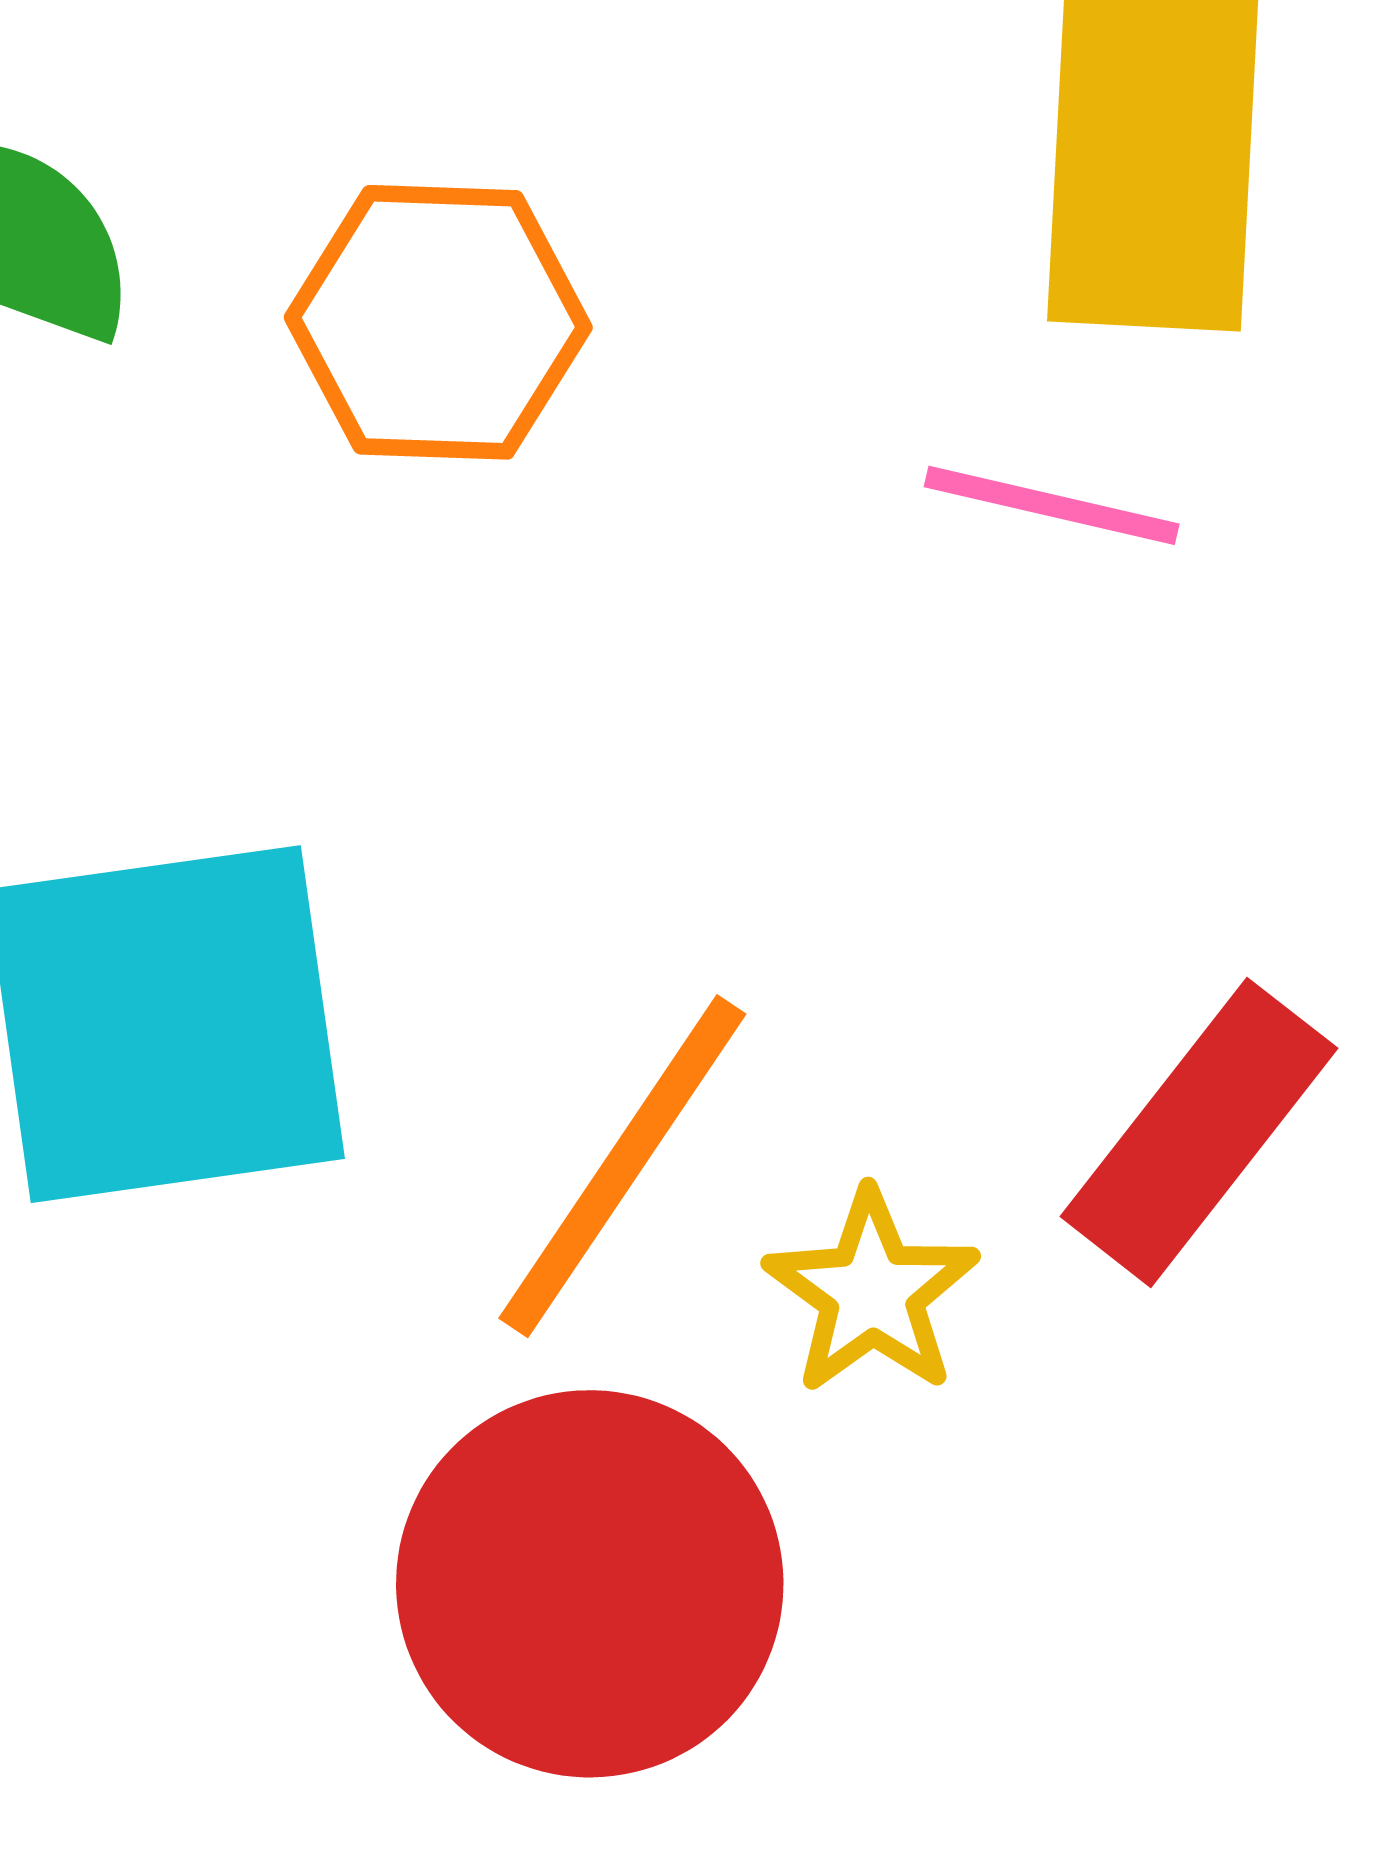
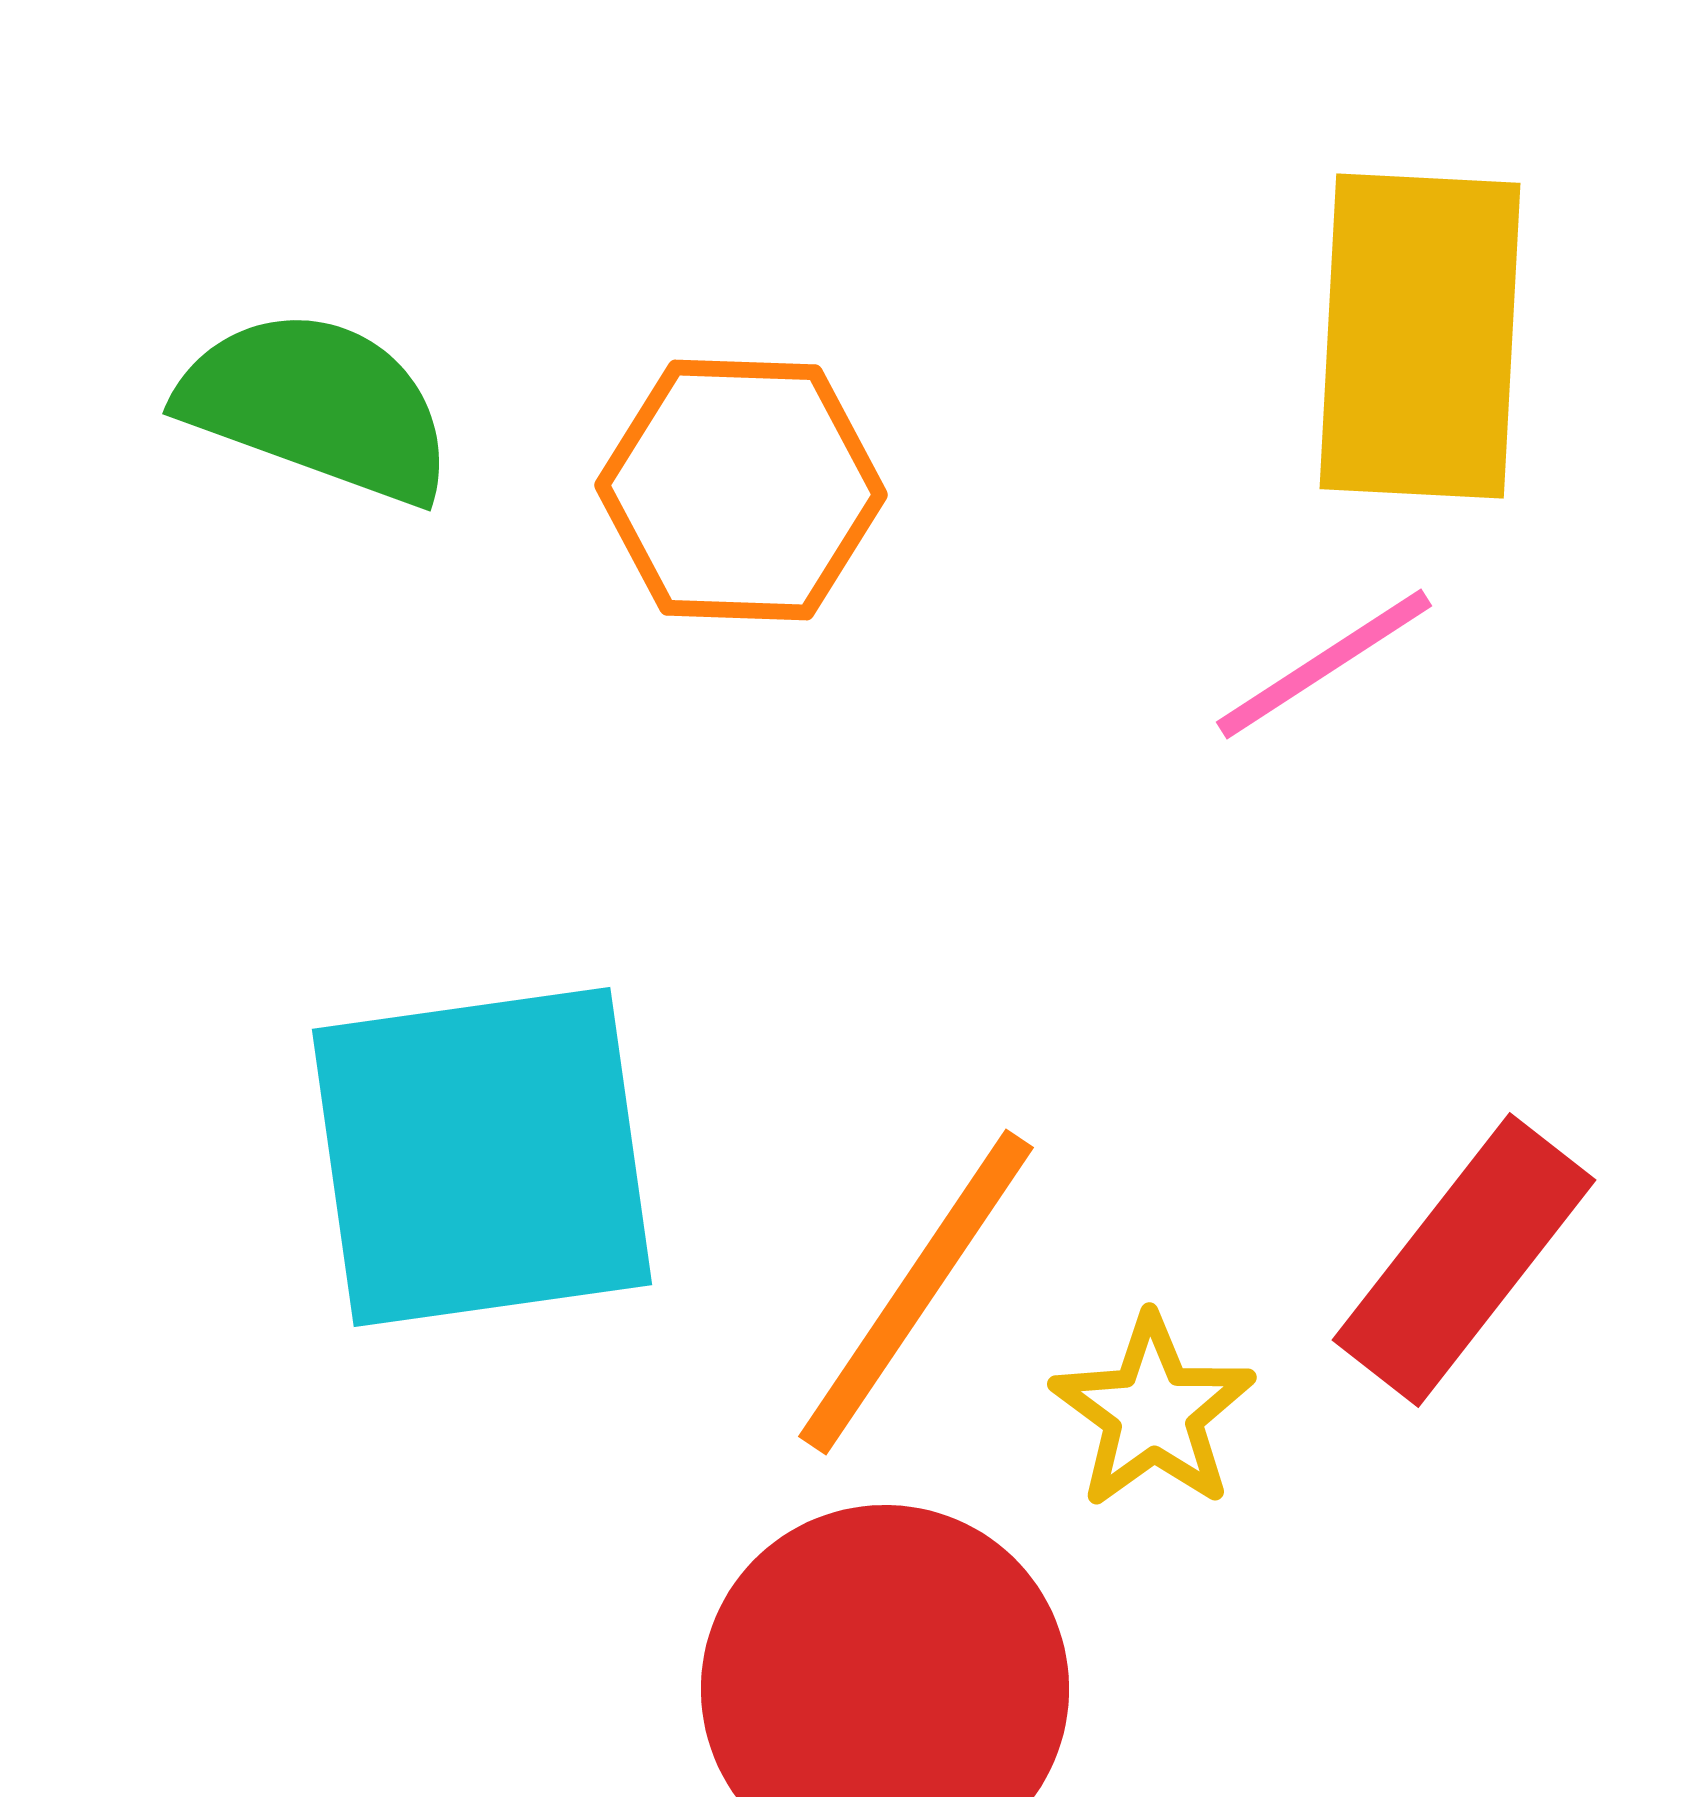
pink line: (1052, 505) -> (1324, 664), turned -46

